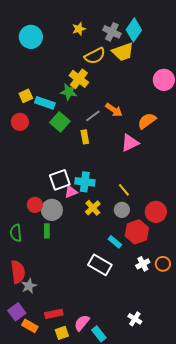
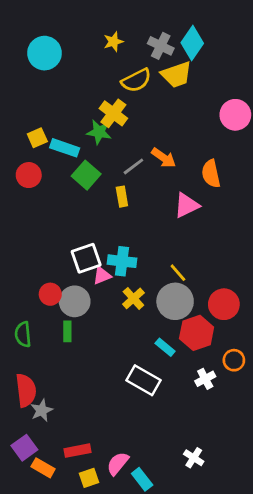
orange semicircle: (147, 121) -> (211, 174), turned -66
gray circle: (122, 210) -> (175, 301), size x1.6
orange circle: (163, 264) -> (234, 360), moved

